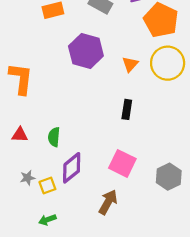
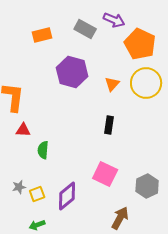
red triangle: (20, 135) -> (23, 130), moved
purple diamond: (72, 168) -> (67, 196), moved
brown arrow: (108, 202) -> (120, 218), moved

